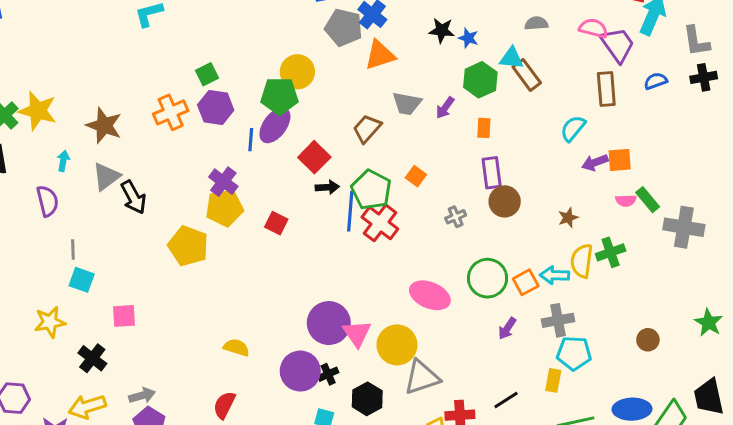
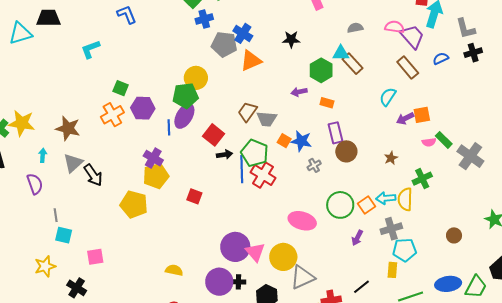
blue star: (468, 38) -> (301, 141), moved, size x1.5
green square: (207, 74) -> (121, 88), moved, turned -35
brown rectangle: (606, 89) -> (408, 67), turned -30
gray trapezoid: (407, 104) -> (267, 119), moved
purple arrow: (445, 108) -> (299, 92), turned 49
orange rectangle: (484, 128) -> (327, 103), turned -72
red square: (276, 223) -> (194, 196), moved
gray cross: (684, 227) -> (470, 156), turned 32
yellow semicircle: (582, 261) -> (405, 199), moved
black cross: (328, 374) -> (238, 282), turned 32

